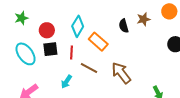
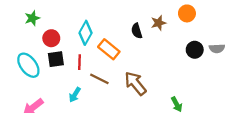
green star: (21, 18) -> (32, 18), moved

